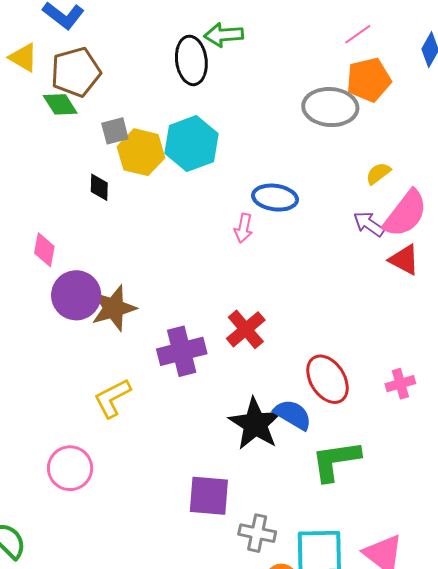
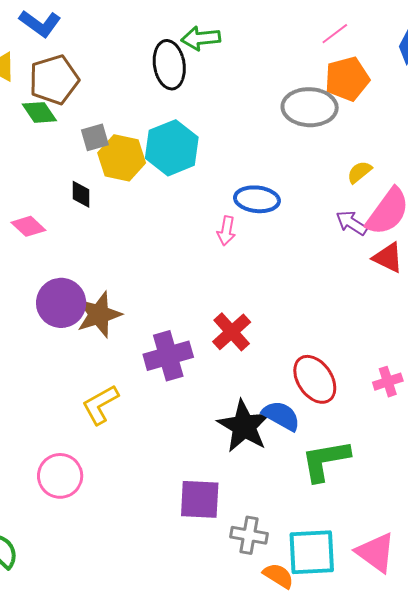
pink diamond: (44, 250) -> (28, 226), moved, turned -56

